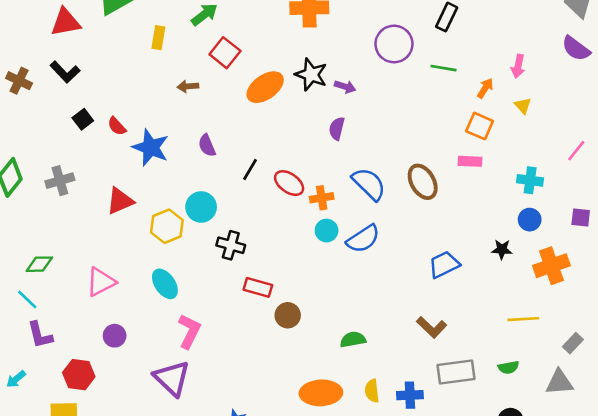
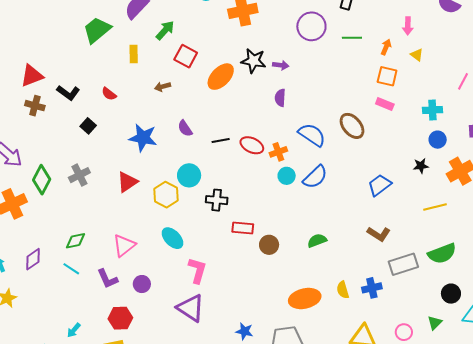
red triangle: (65, 22) -> (32, 76), moved
red semicircle: (117, 126) -> (109, 94), moved
pink rectangle: (470, 161) -> (385, 104), turned 30
black line: (250, 170) -> (221, 141), turned 60
yellow line: (523, 319) -> (435, 207), moved
purple L-shape: (40, 335) -> (107, 279), moved
green semicircle: (353, 340) -> (317, 241), moved
green semicircle: (508, 367) -> (442, 253), size x1.8

